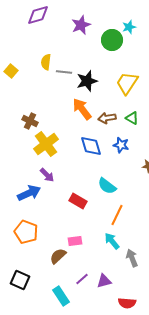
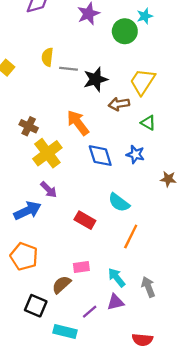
orange arrow: (82, 109) -> (78, 123), moved
brown arrow: (107, 118) -> (119, 104), moved
cyan arrow: (112, 241) -> (117, 278), moved
black square: (20, 280) -> (36, 306), moved
purple triangle: (104, 281) -> (115, 302), moved
cyan rectangle: (61, 296) -> (65, 331), turned -42

